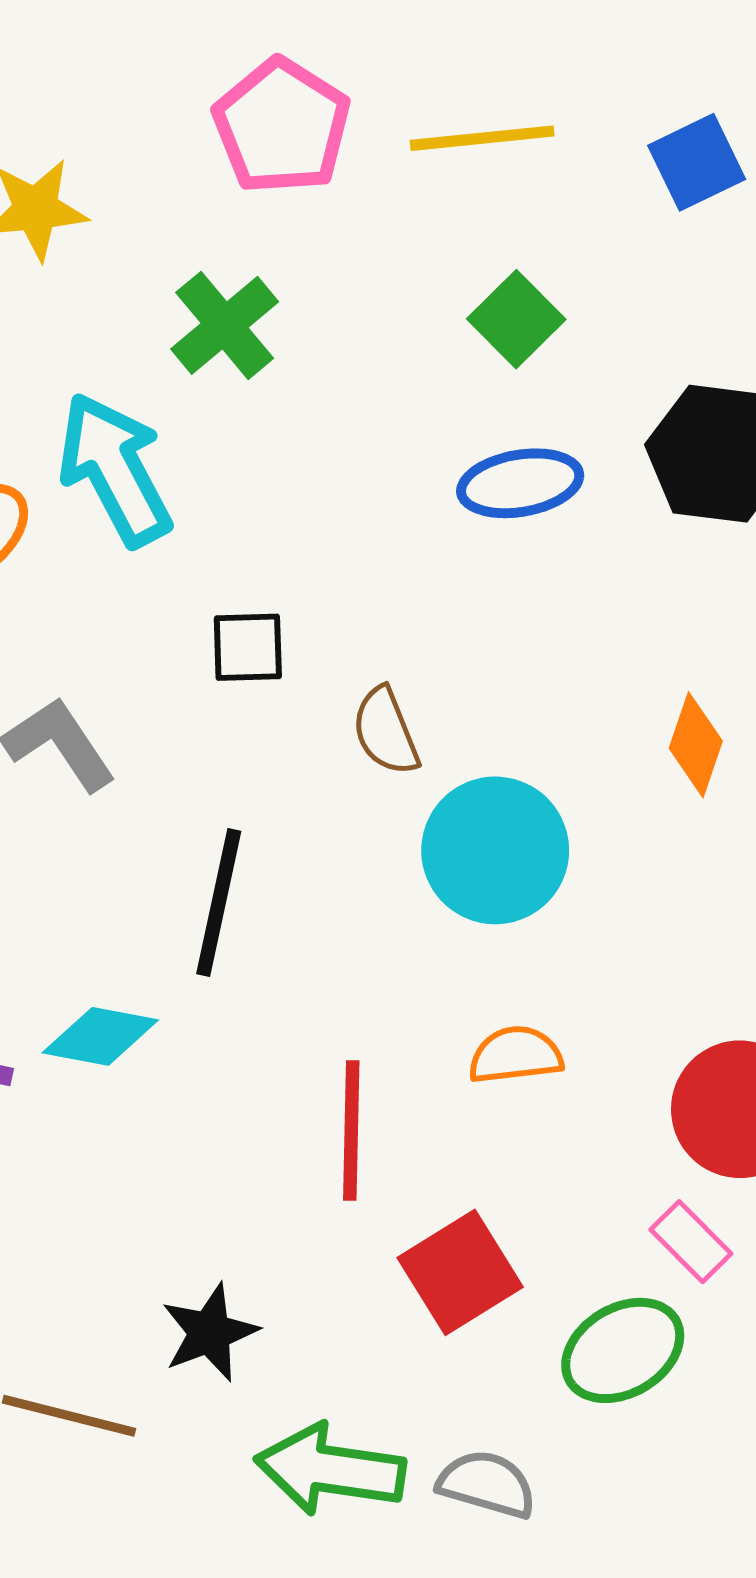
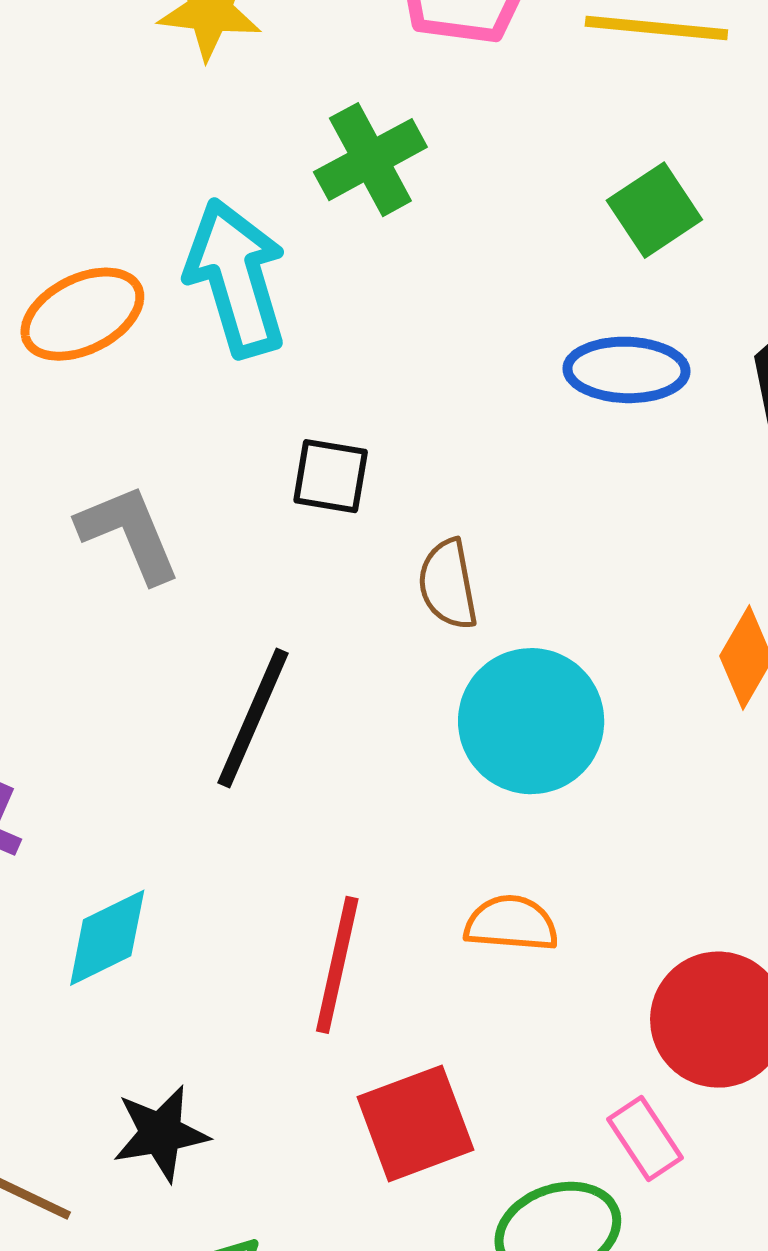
cyan diamond: (100, 1036) -> (107, 938), moved, turned -48

